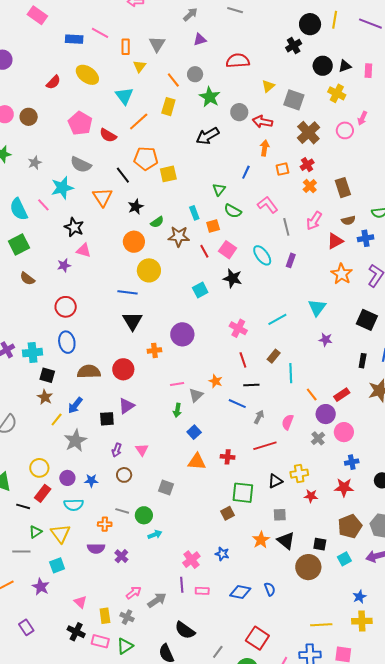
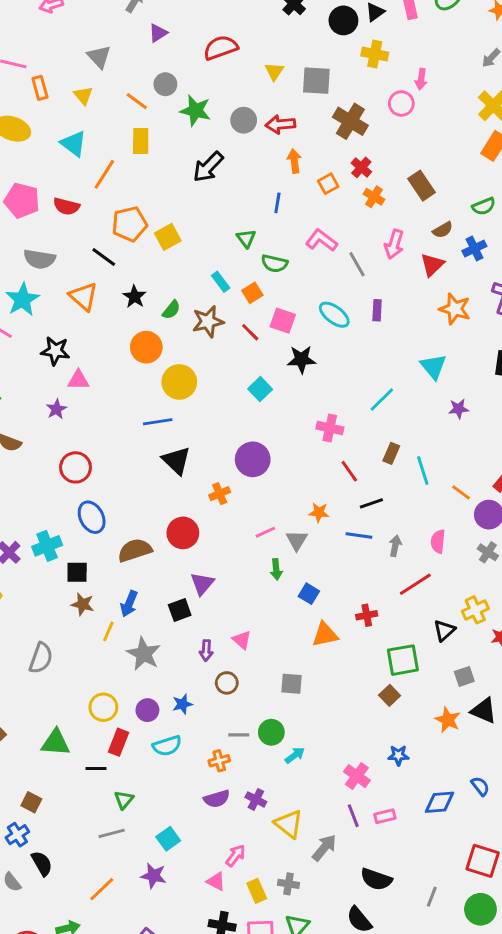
orange rectangle: (126, 47) -> (40, 88), moved
yellow triangle: (60, 534) -> (289, 824), moved
pink arrow: (134, 593) -> (236, 856), moved

